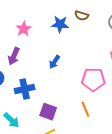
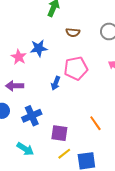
blue star: (60, 24) -> (39, 48), moved
purple arrow: (14, 56) -> (15, 86), turned 78
pink pentagon: (93, 80) -> (76, 68), moved

